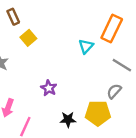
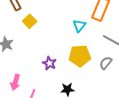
yellow pentagon: (98, 113) -> (80, 56), moved

